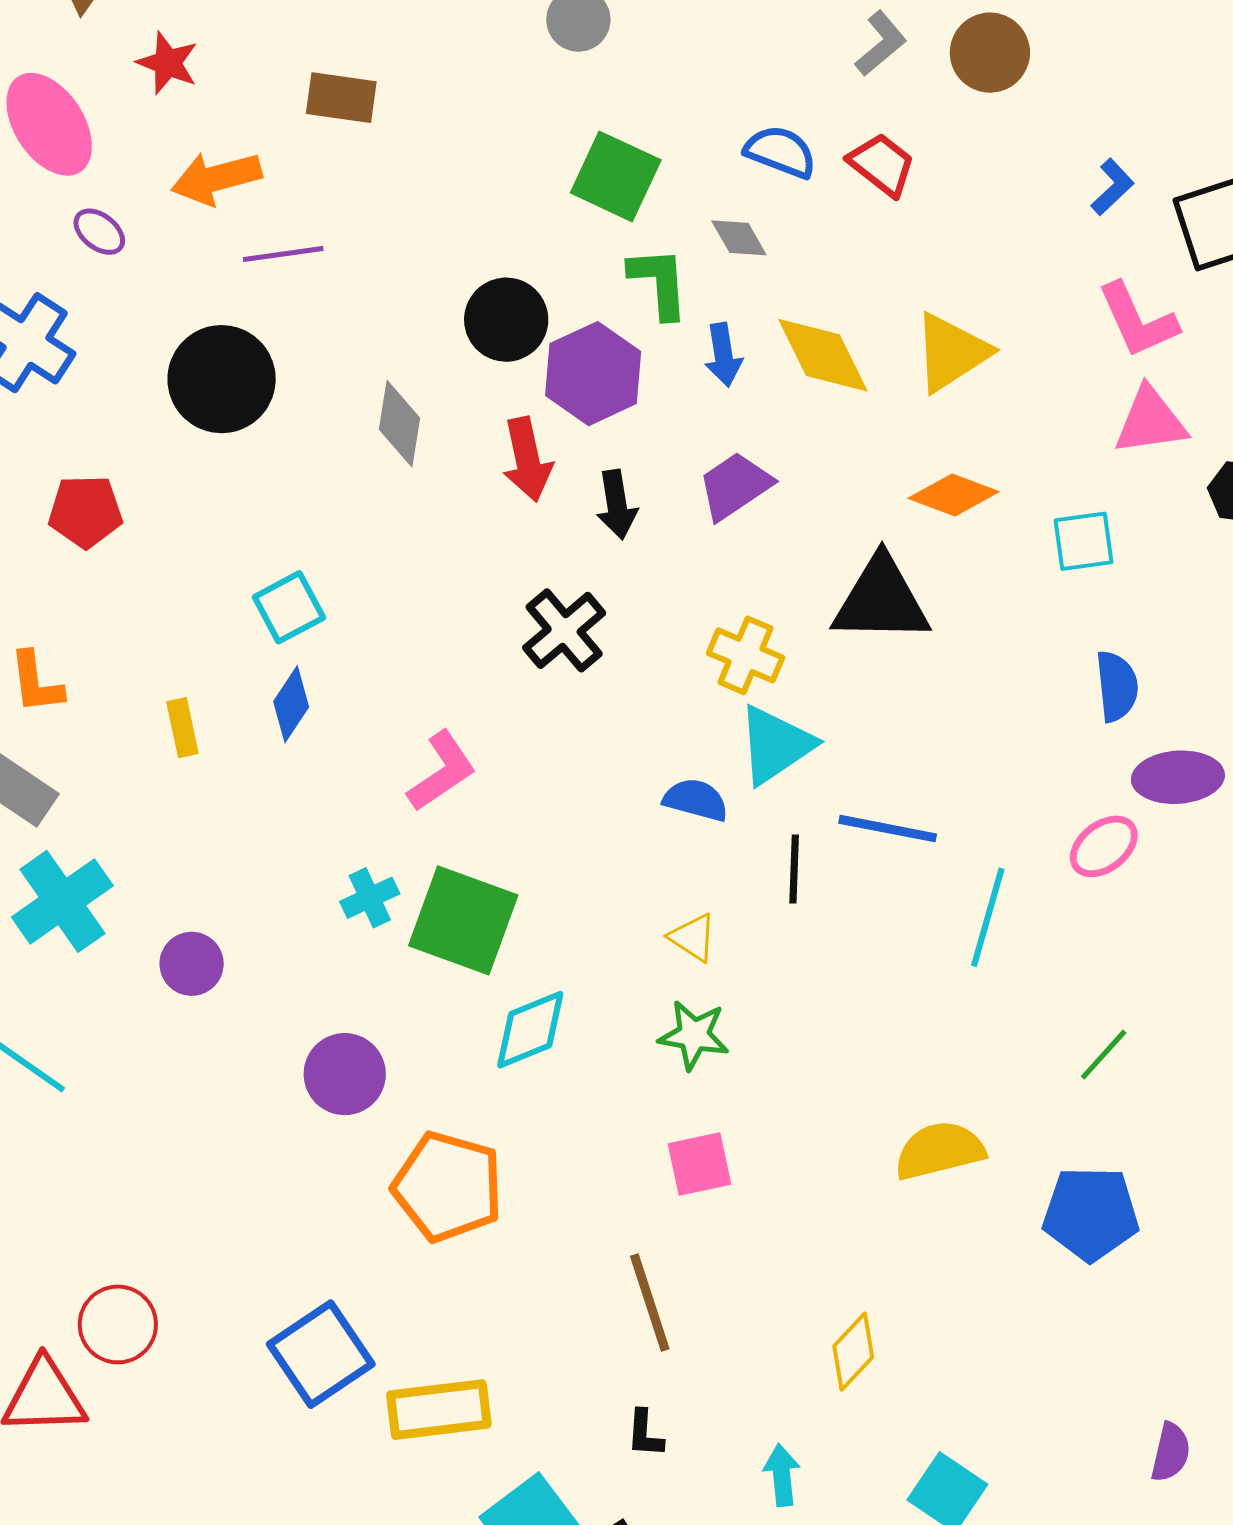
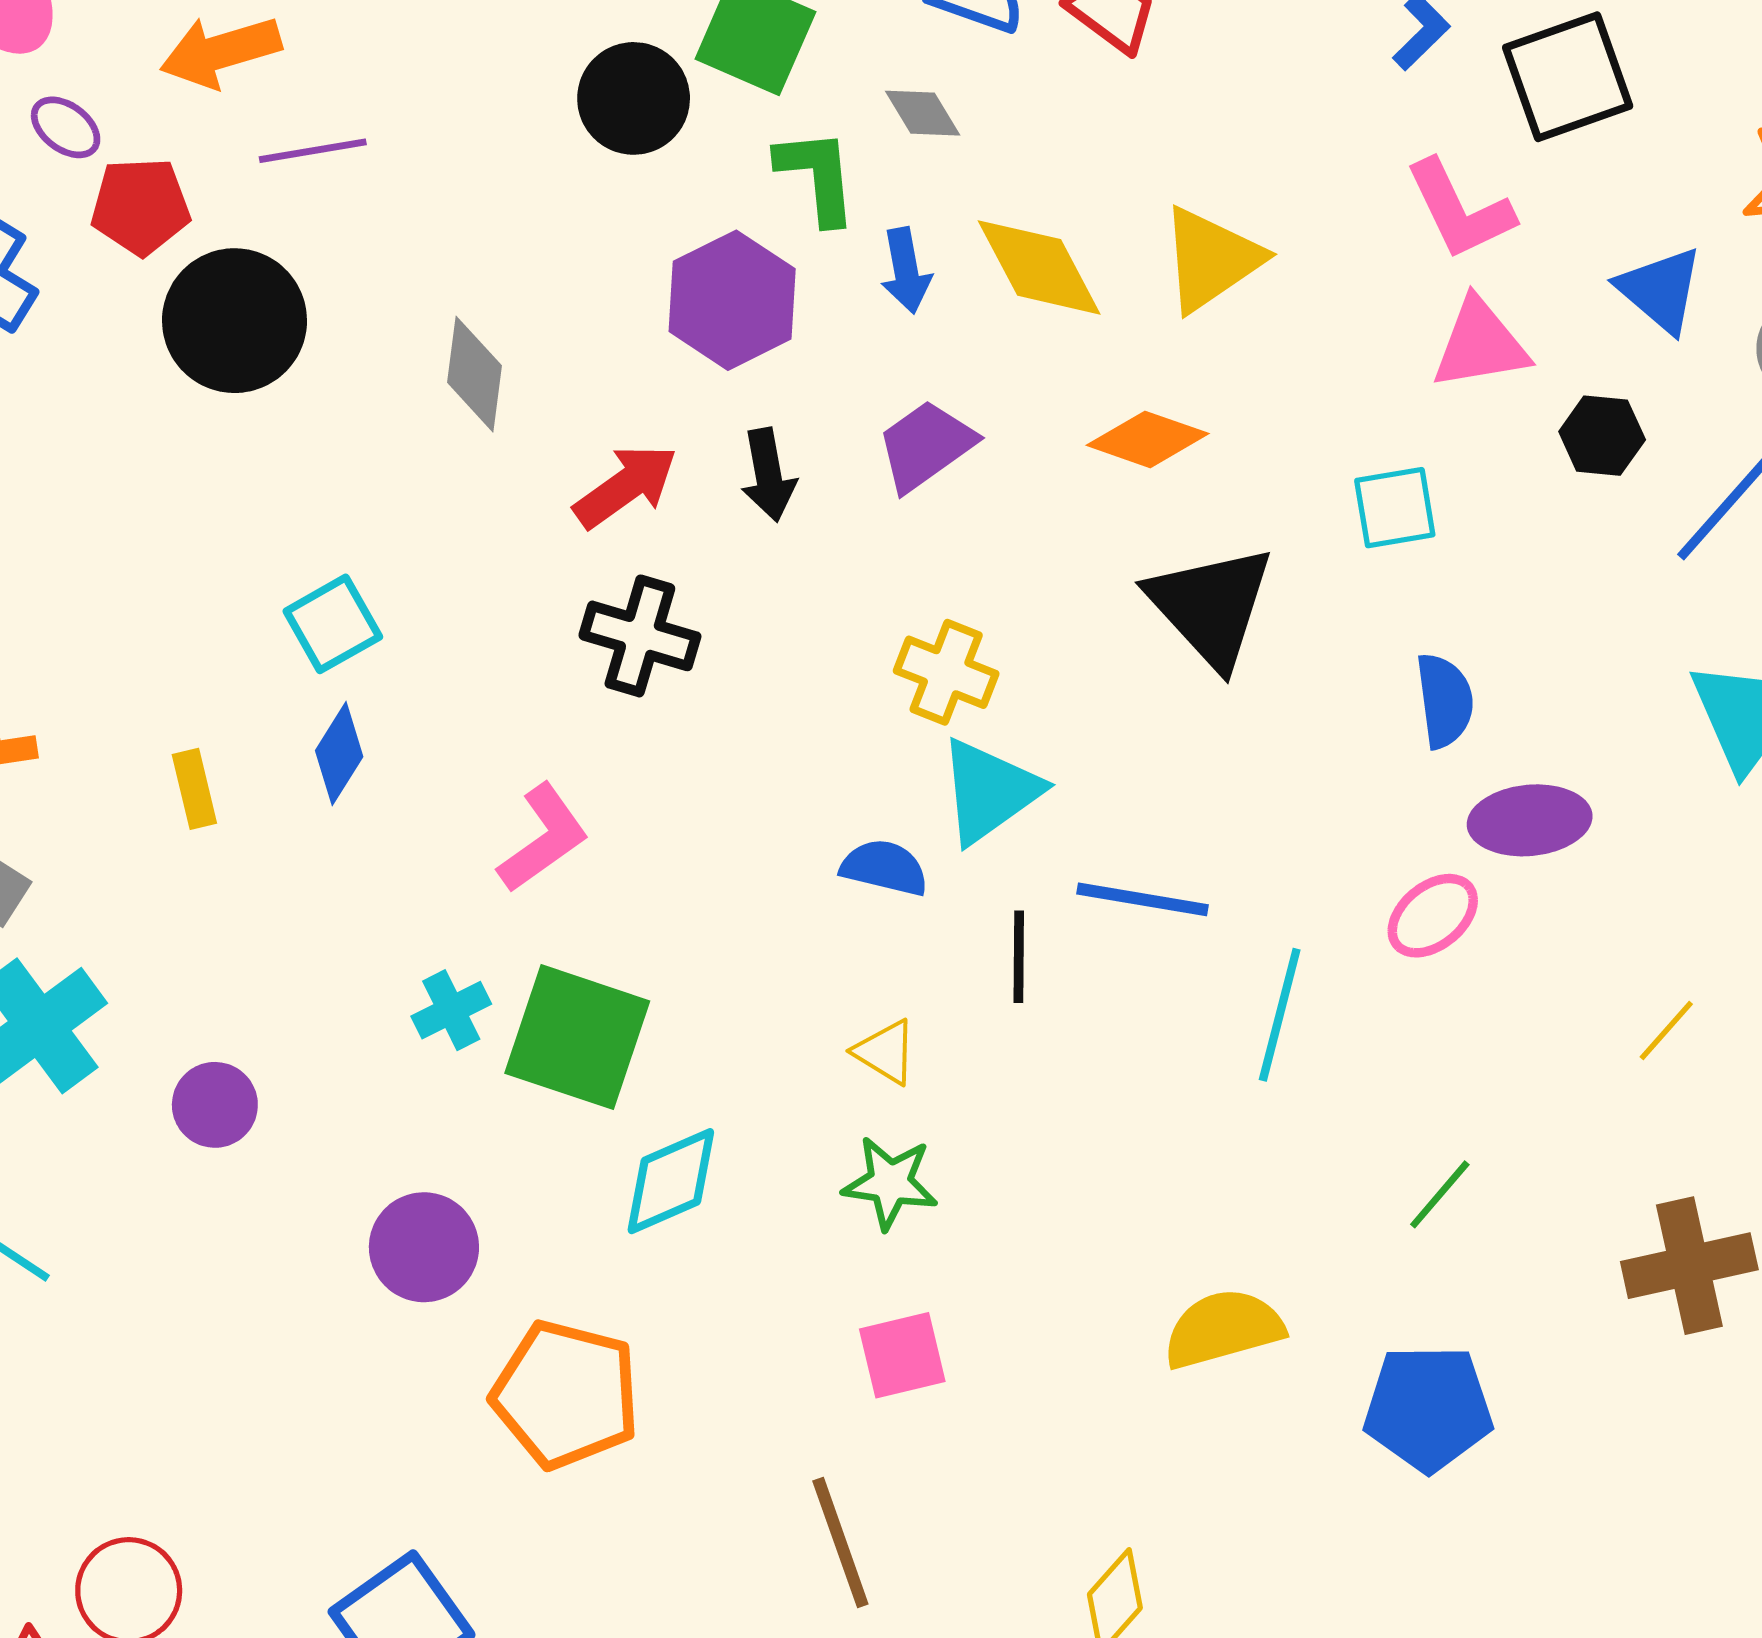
black circle: (506, 320) -> (634, 98), moved
red arrow: (527, 459) -> (626, 486), moved, turned -112
orange diamond: (954, 495) -> (1148, 439), moved
red pentagon: (85, 512) -> (141, 206), moved
black triangle: (881, 600) -> (1211, 606), moved, turned 48
black cross: (564, 630) -> (640, 636), moved, turned -32

